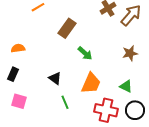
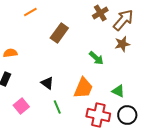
green arrow: (85, 53) -> (96, 58), moved
brown star: (130, 53) -> (122, 44), moved
pink square: (19, 101) -> (21, 106), moved, turned 35

